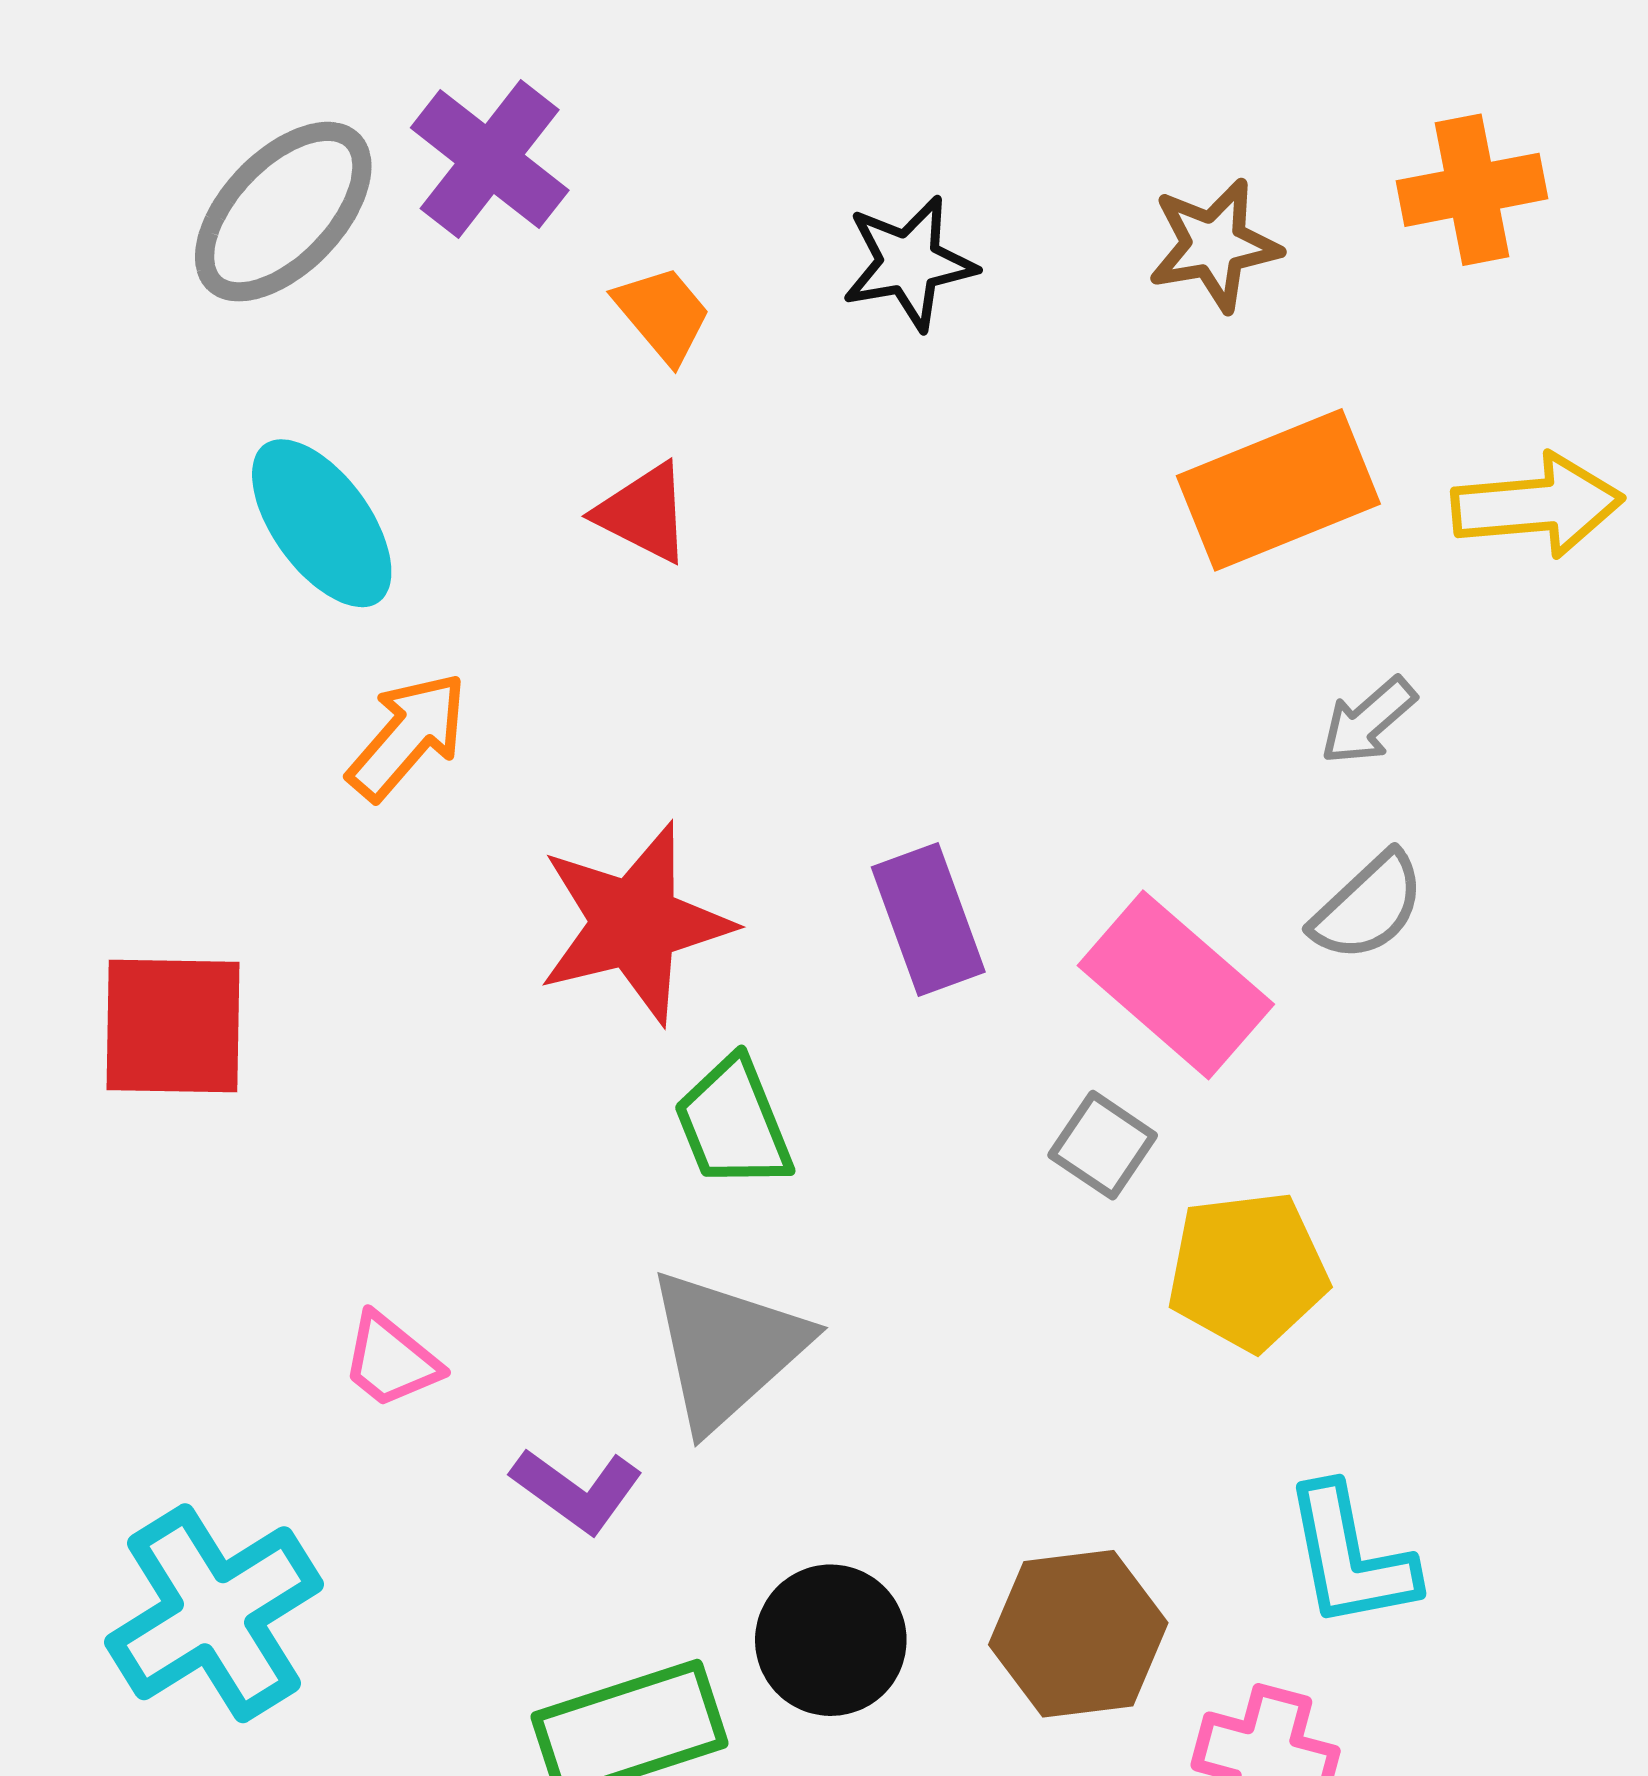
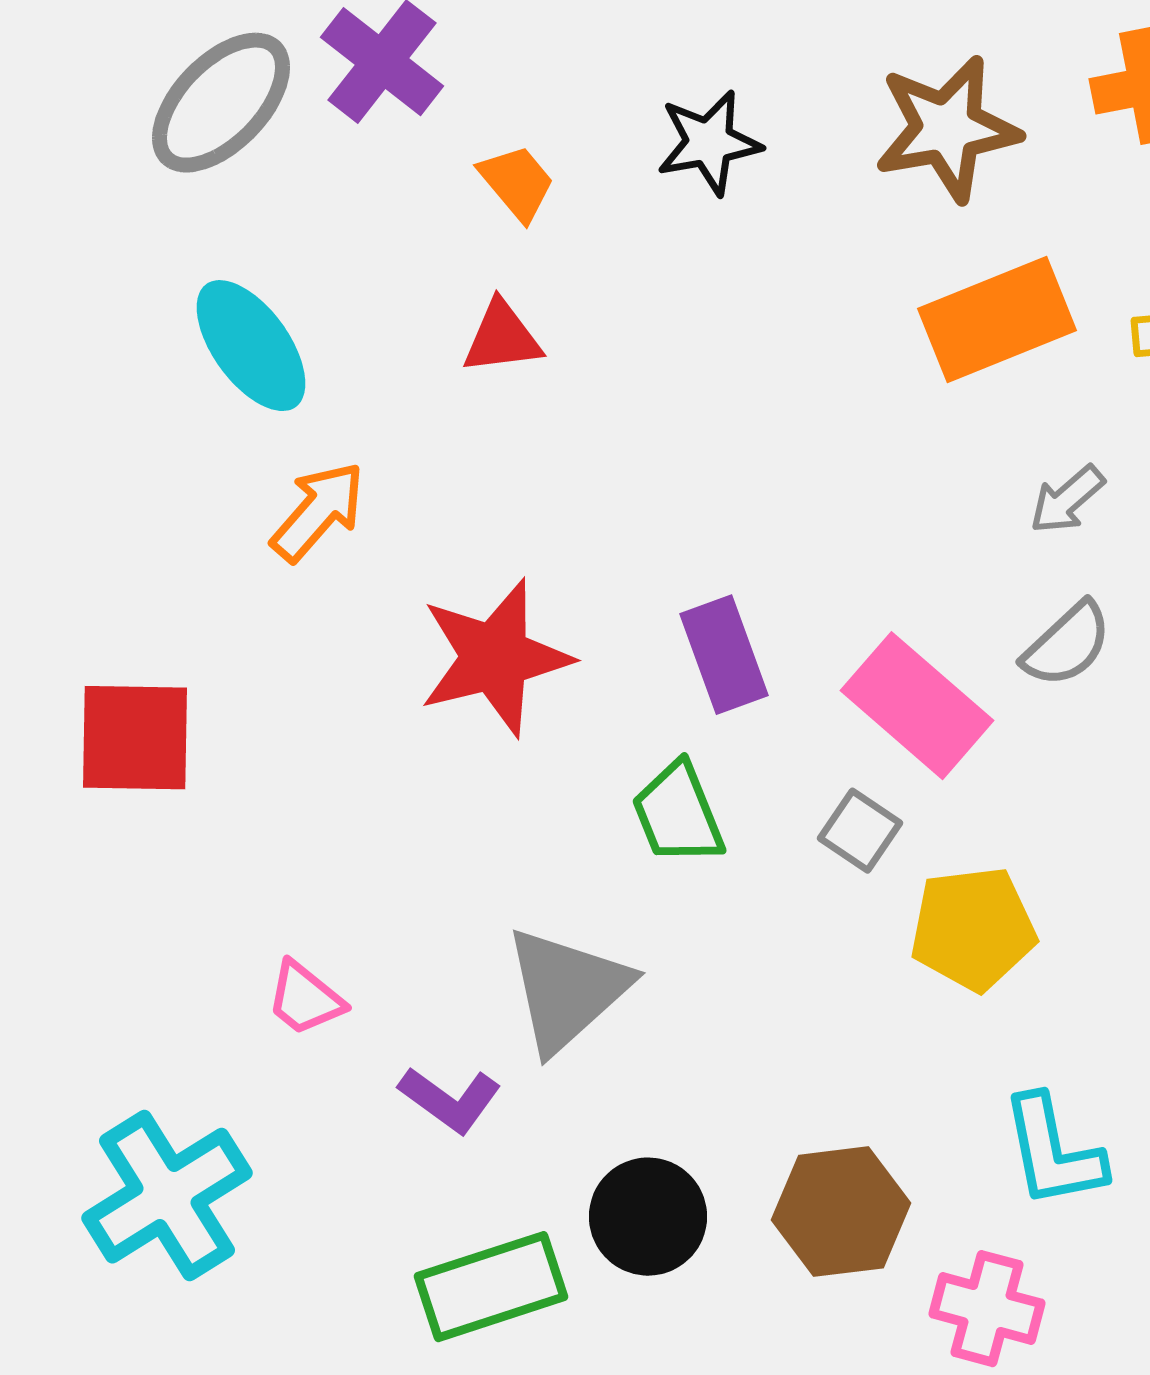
brown star: (1214, 245) -> (947, 129), size x1.4
red triangle: (644, 513) -> (502, 338), turned -34
green trapezoid: (733, 1123) -> (678, 814), moved

